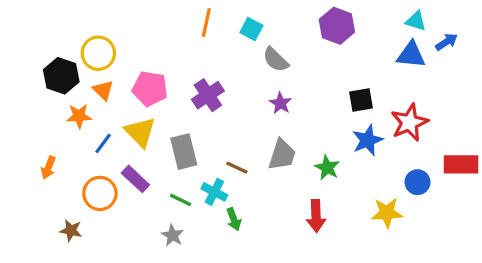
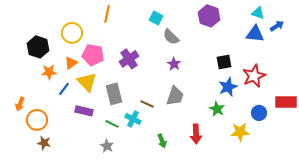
orange line: (206, 23) -> (107, 14), moved
yellow circle: (98, 53) -> (72, 33), moved
orange triangle: (103, 90) -> (71, 63), moved, turned 40
orange arrow: (48, 168) -> (20, 104), moved
green star: (327, 168) -> (217, 109), moved
purple rectangle: (135, 179) -> (84, 111), turned -30
orange circle: (100, 193) -> (37, 120), moved
green arrow: (234, 219) -> (162, 141), moved

